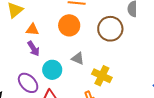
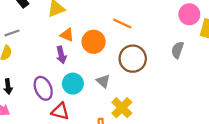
orange circle: (69, 25) -> (94, 42), moved
brown circle: (110, 29) -> (133, 59), moved

